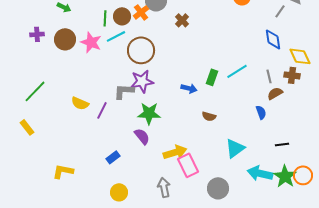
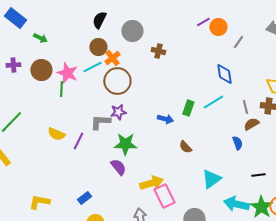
gray line: (280, 11) -> (238, 42), moved
orange cross: (141, 12) -> (112, 58), moved
green line: (105, 18) -> (61, 89), moved
brown cross: (182, 20) -> (158, 51), turned -32
blue diamond: (273, 39) -> (224, 74), moved
purple star: (142, 81) -> (118, 112), size x0.7
brown semicircle: (209, 116) -> (185, 147), turned 32
blue rectangle: (113, 157) -> (84, 198), moved

